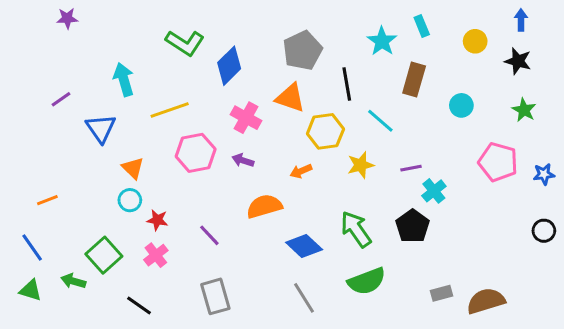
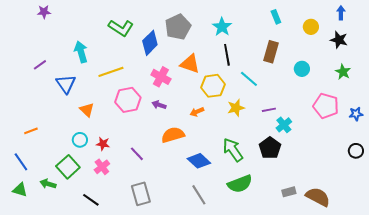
cyan star: (382, 41) -> (222, 27), moved
gray pentagon: (303, 50) -> (178, 27), moved
cyan circle: (130, 200) -> (80, 140), moved
brown semicircle: (486, 301) -> (318, 197), turned 45

